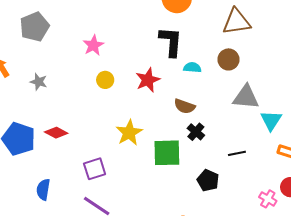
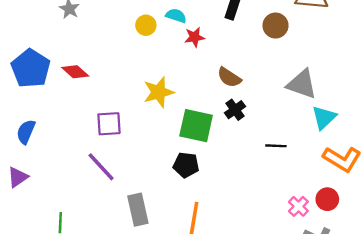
brown circle: (229, 59) -> (275, 26), moved
cyan semicircle: (192, 67) -> (176, 16), moved
red star: (148, 80) -> (194, 37), size x0.7
black pentagon: (208, 180) -> (186, 165), moved, turned -30
blue semicircle: (43, 189) -> (26, 132), moved

